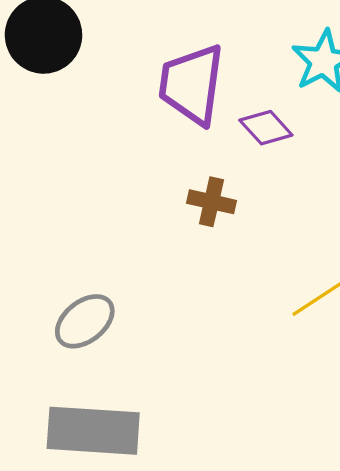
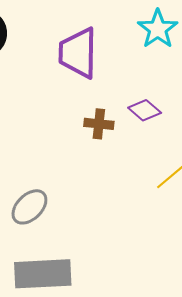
purple diamond: (266, 128) -> (145, 110), moved

